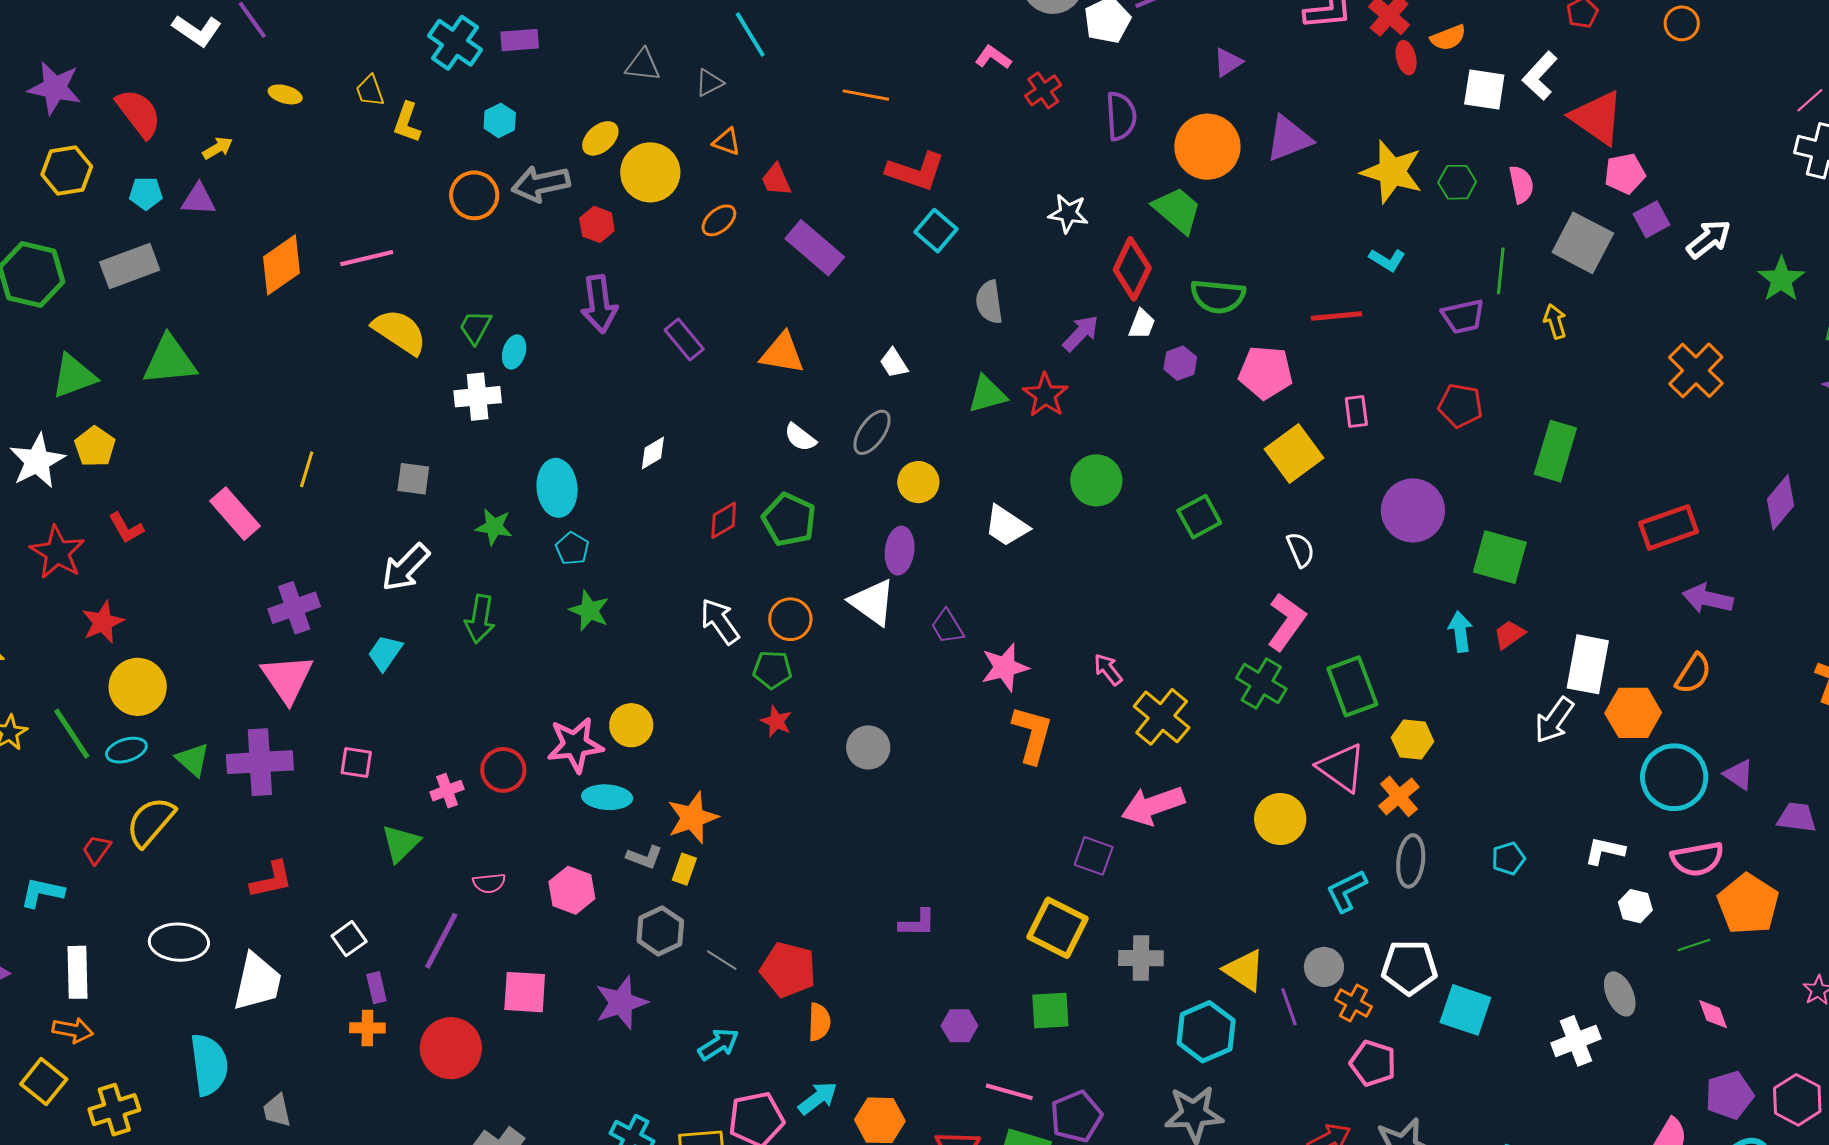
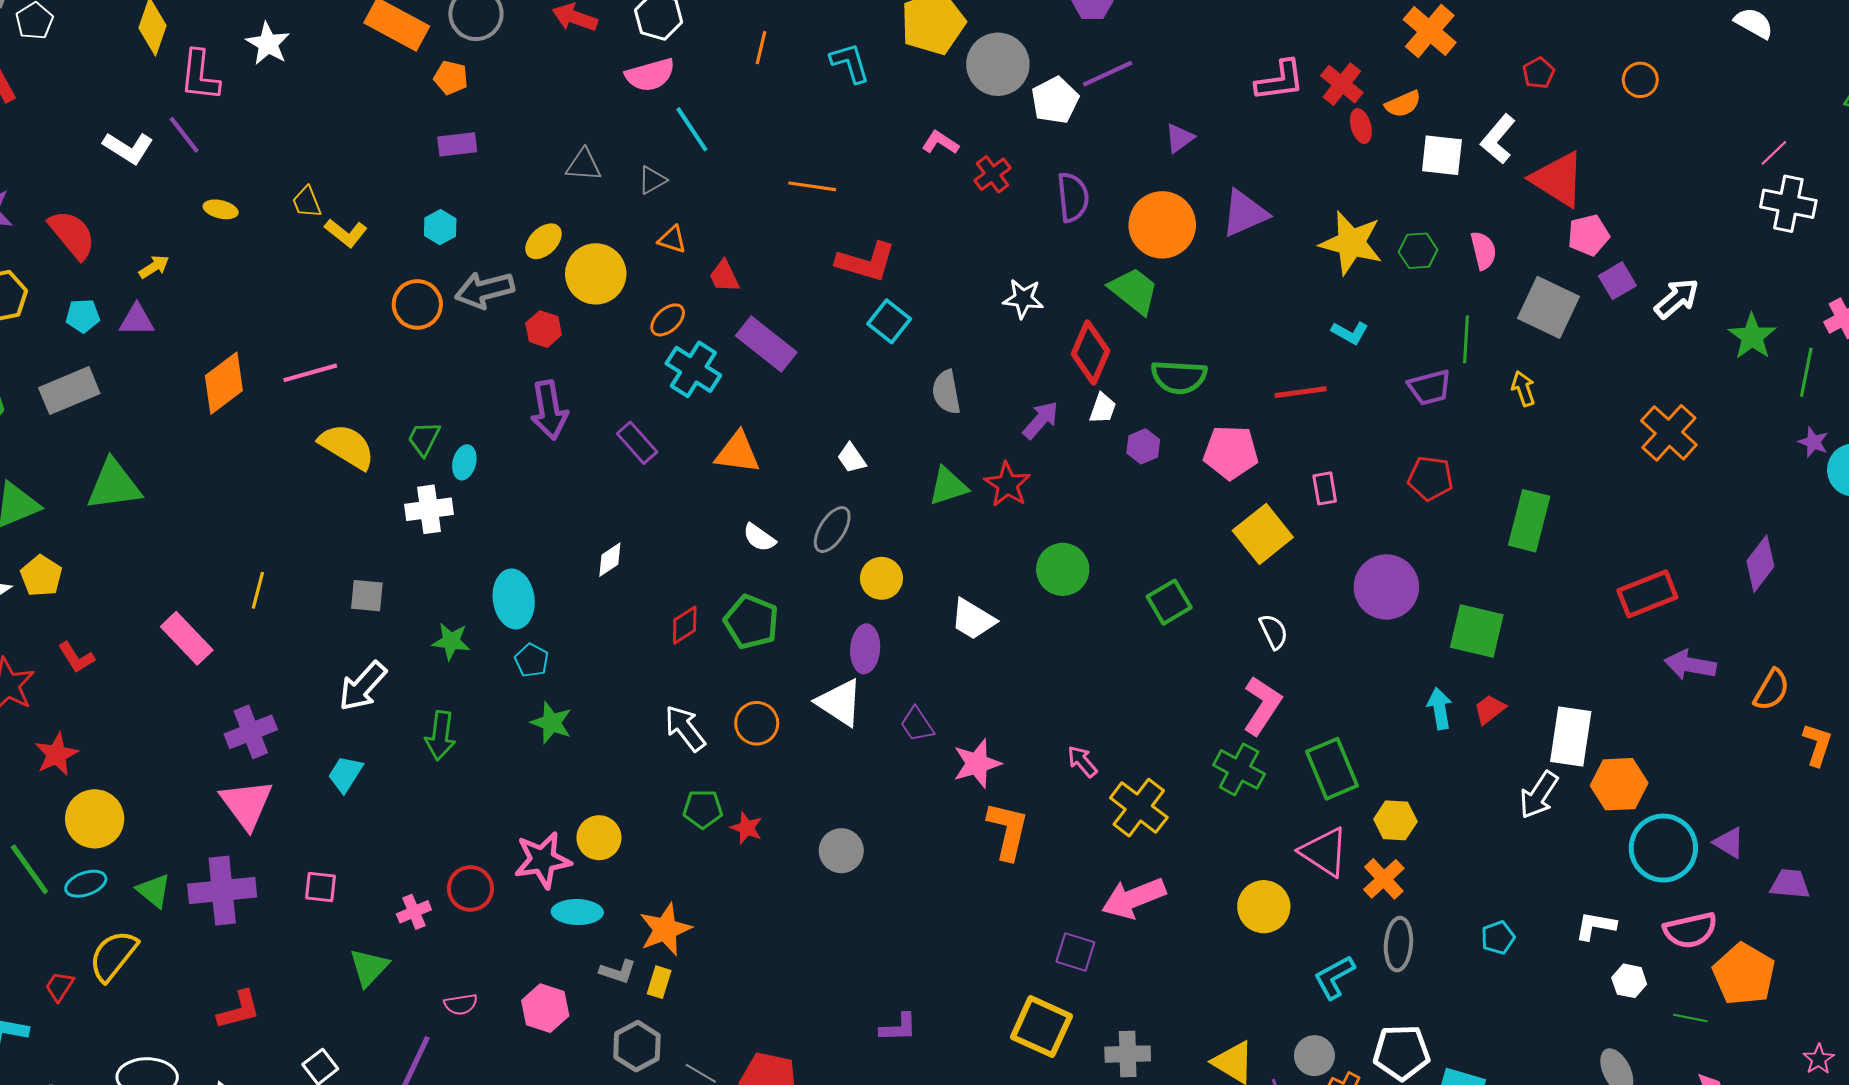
cyan cross: (455, 43) -> (693, 369), moved
yellow L-shape: (407, 122) -> (346, 233), turned -69
green pentagon: (772, 670) -> (703, 809), moved
orange semicircle: (1693, 674) -> (1772, 690), moved
green line: (1694, 945) -> (1690, 1018), turned 32

